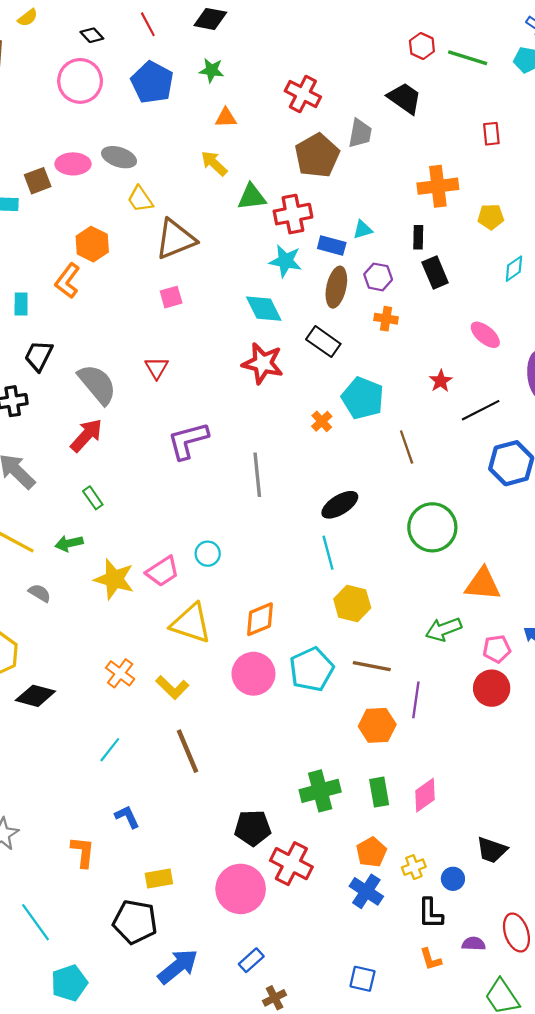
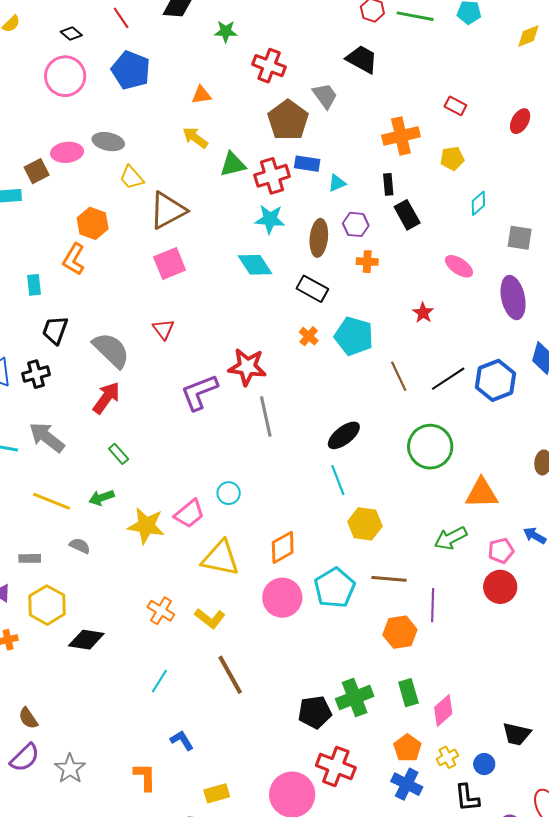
green star: (211, 70) -> (226, 31), moved
gray trapezoid: (360, 133) -> (325, 96), turned -40
red rectangle: (491, 134) -> (455, 106), moved, turned -50
blue rectangle: (332, 245) -> (307, 164), moved
pink square: (171, 297) -> (170, 263), size x1.5
red star: (263, 363) -> (247, 367), moved
black line: (481, 410) -> (448, 379), moved
orange cross: (322, 421) -> (309, 336), moved
pink diamond: (425, 795) -> (443, 711), moved
black pentagon: (253, 828) -> (315, 712), moved

